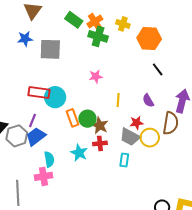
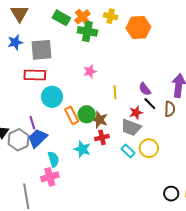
black line: (158, 69) -> (150, 104), moved
red rectangle: (39, 92) -> (35, 75), moved
purple line: (33, 121) -> (32, 123), turned -32
brown semicircle: (171, 123) -> (170, 109), size x0.7
yellow circle: (150, 138) -> (149, 148), moved
cyan rectangle: (124, 160) -> (128, 151), turned -48

